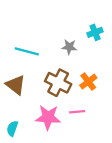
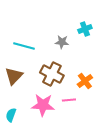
orange cross: (88, 82) -> (85, 81), moved
brown triangle: (16, 85) -> (14, 76), turned 36

